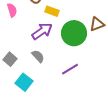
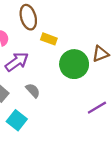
purple arrow: (42, 31) -> (17, 62), moved
purple line: (70, 69) -> (97, 108), moved

